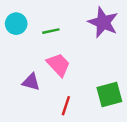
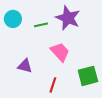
purple star: (103, 22) -> (68, 18), moved
pink trapezoid: (58, 65) -> (60, 52), moved

